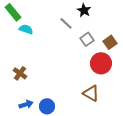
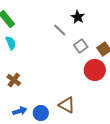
cyan semicircle: (26, 29) -> (11, 43), moved, turned 48
brown triangle: (91, 93) -> (67, 105), moved

